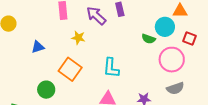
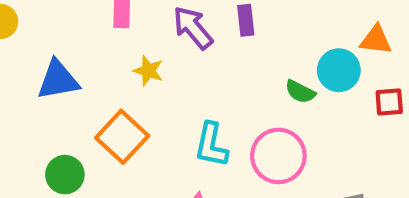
red square: (190, 38) -> (389, 102), turned -32
blue triangle: (38, 47) -> (58, 80), size x1.5
pink circle: (172, 60) -> (278, 156), moved

